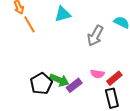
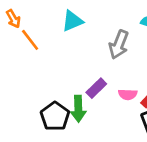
green arrow: (59, 80) -> (78, 109), turned 72
purple rectangle: (74, 85) -> (96, 88), moved

